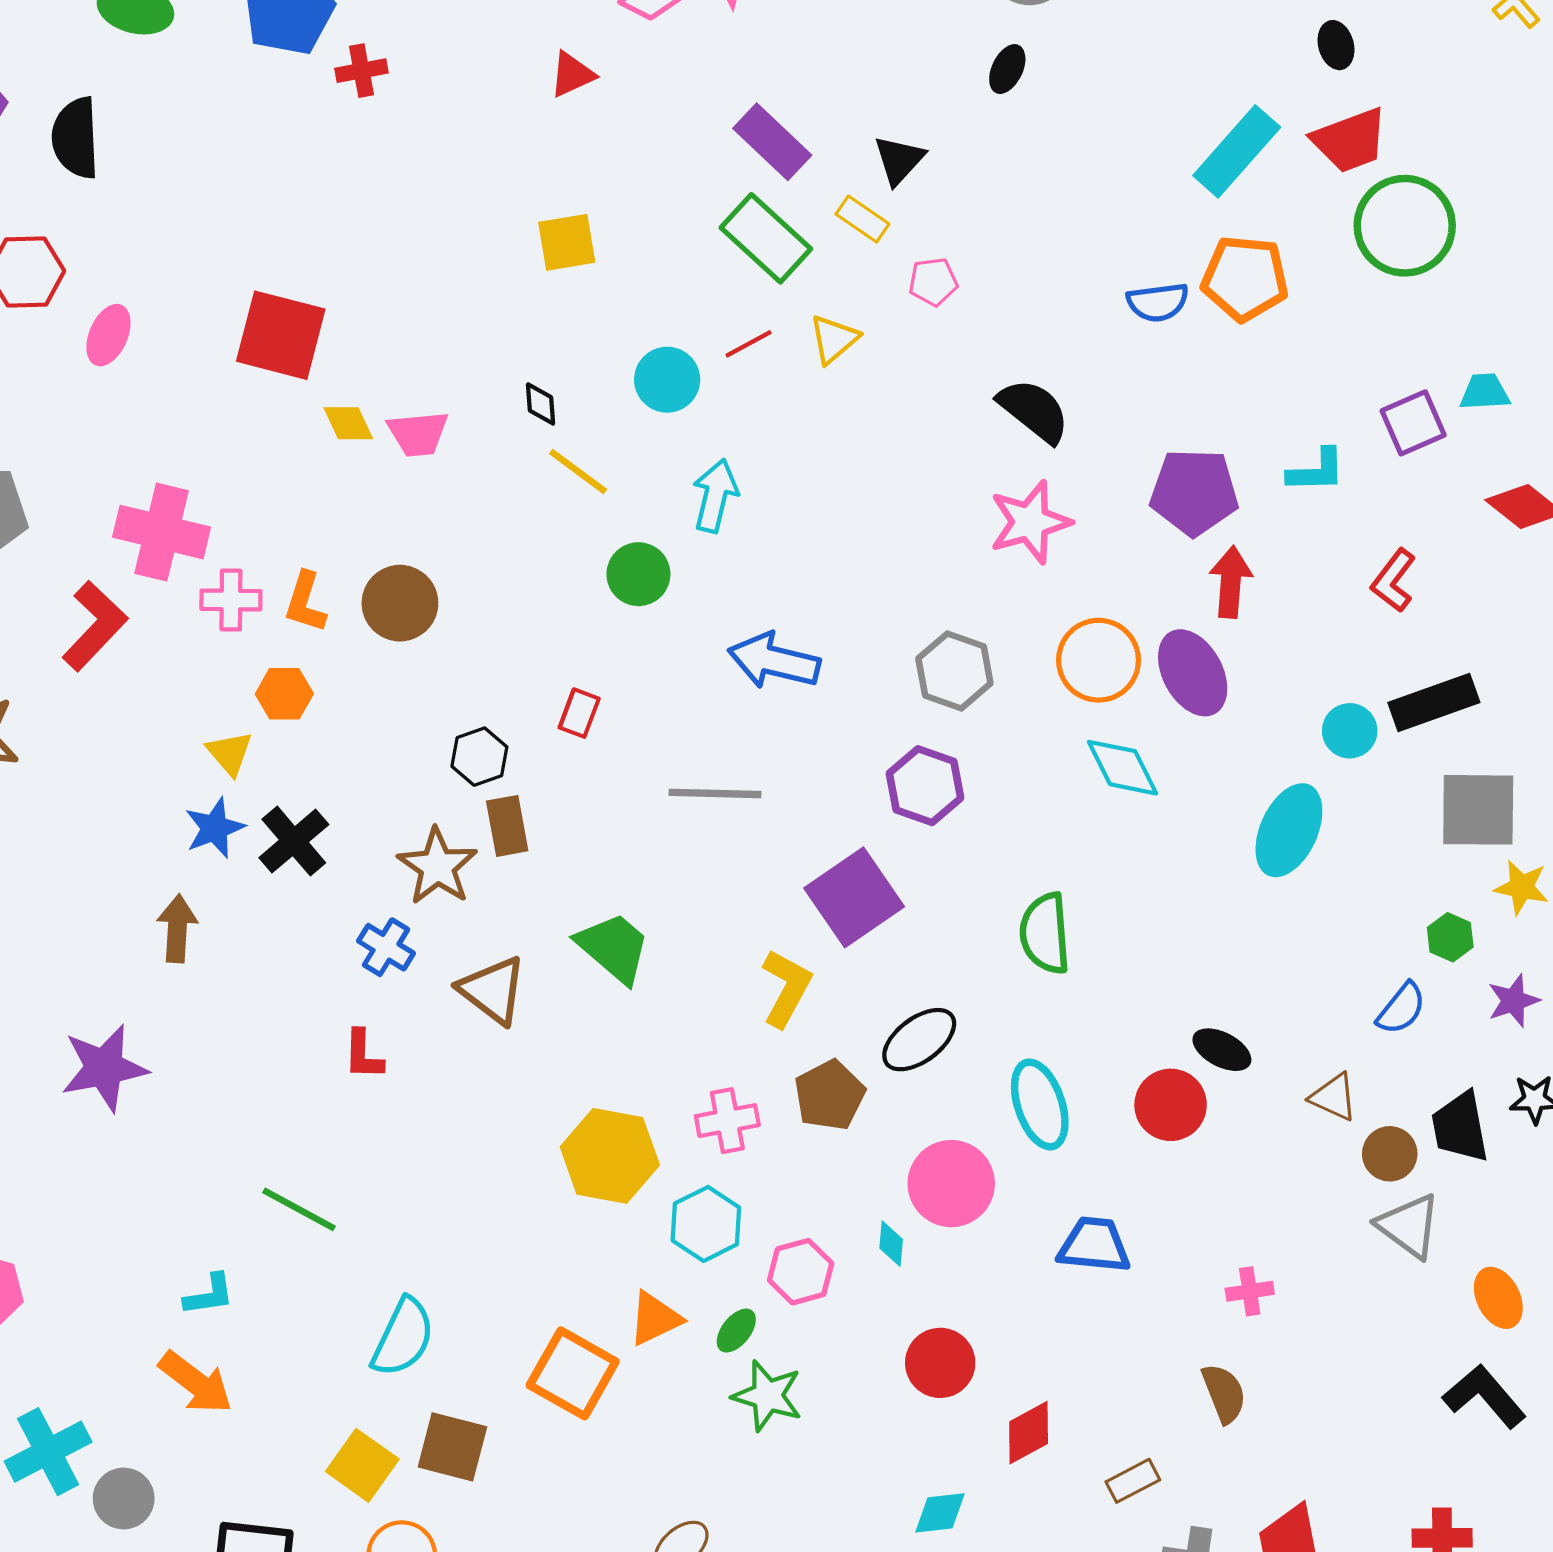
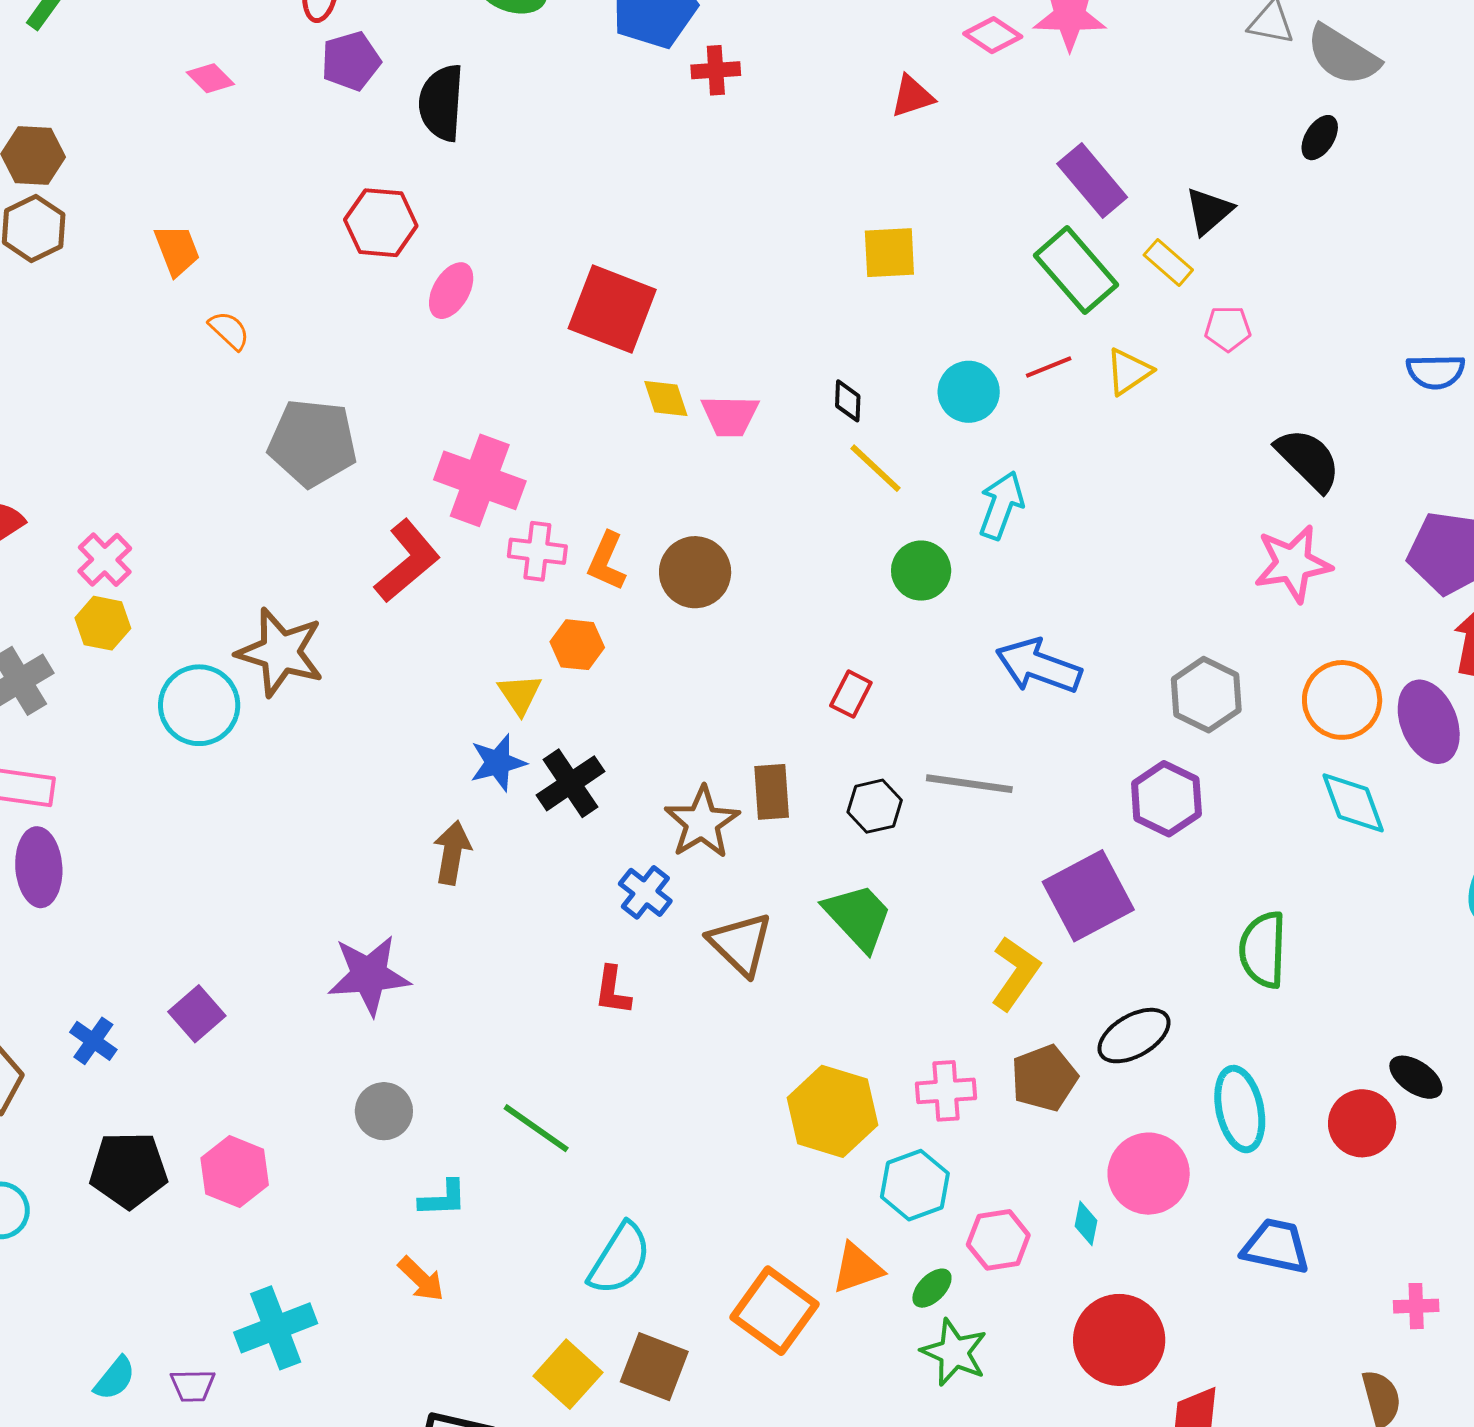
black hexagon: (479, 757) -> (875, 806), moved
red circle: (940, 1363) -> (1119, 1340), size x1.4
orange arrow: (196, 1382) -> (421, 1279), size x0.7
gray circle: (124, 1498) -> (384, 1111), moved

